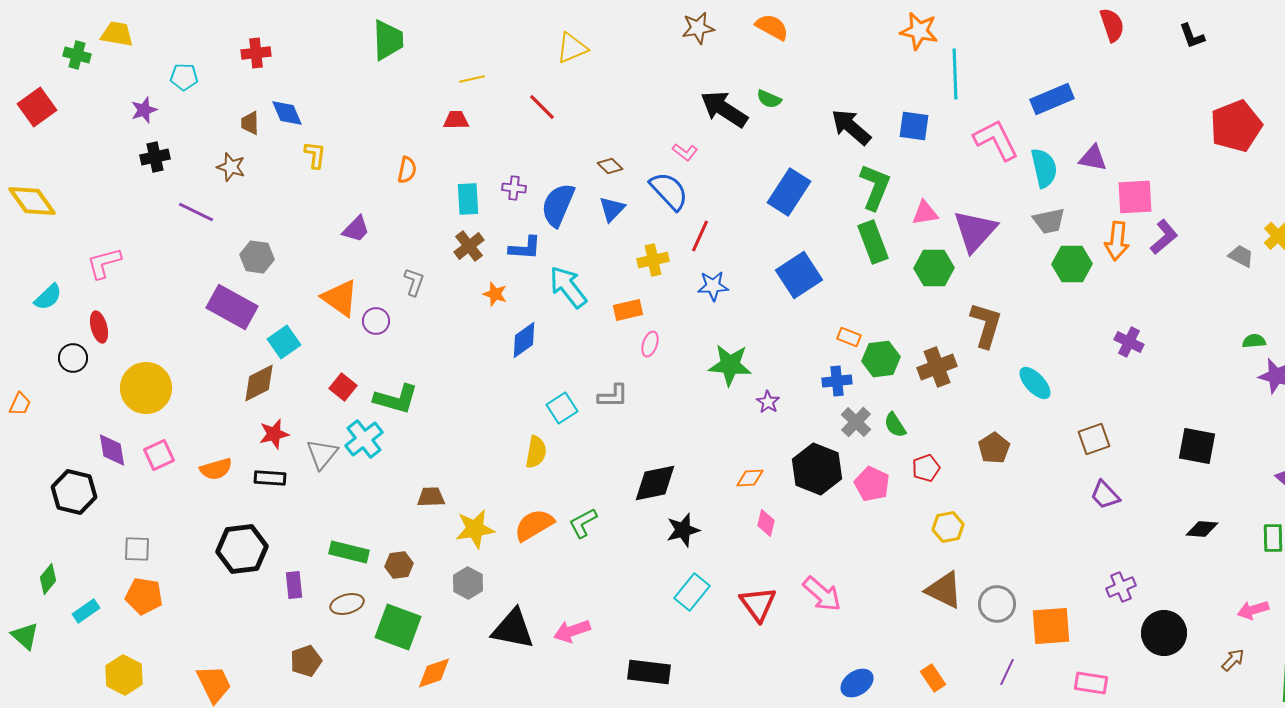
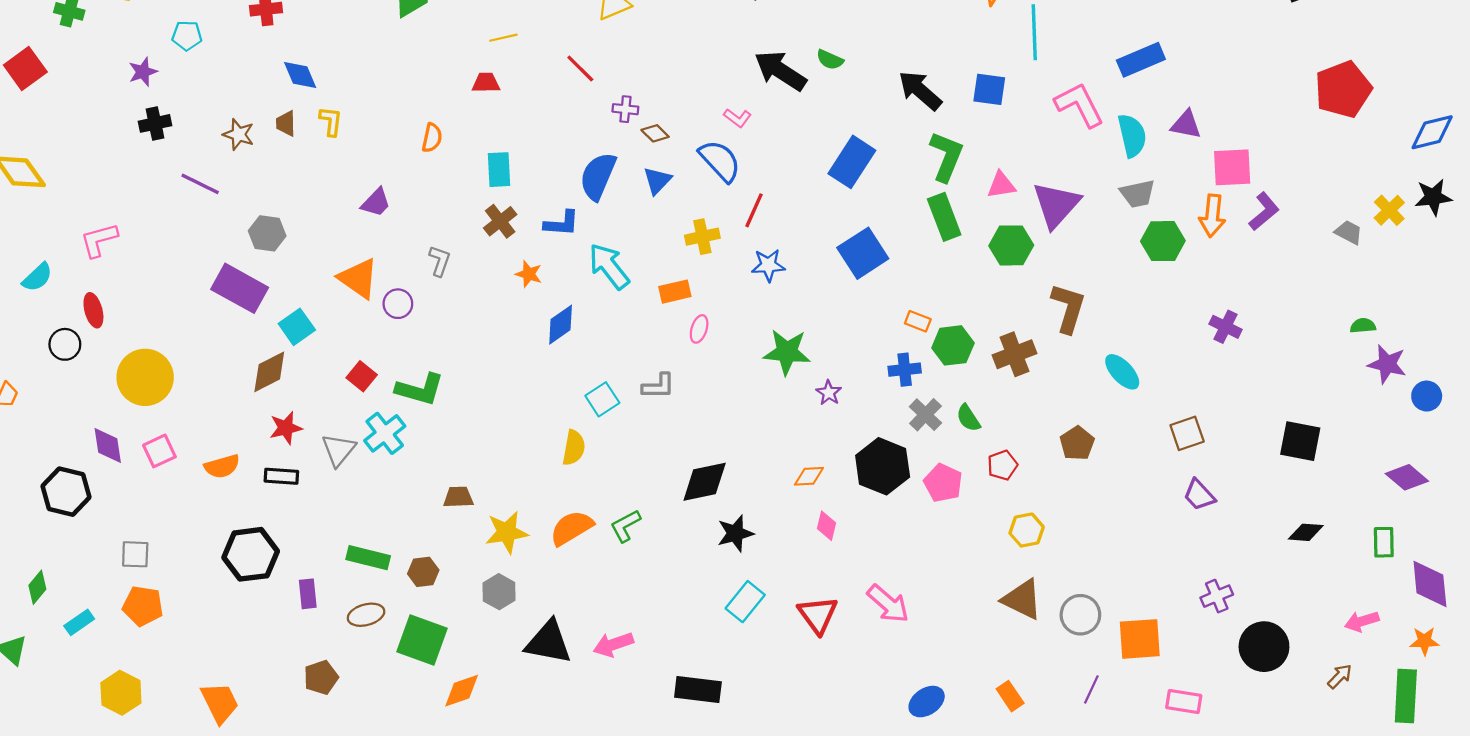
brown trapezoid: (250, 123) -> (286, 123), moved
purple cross: (514, 188) -> (625, 109), moved

